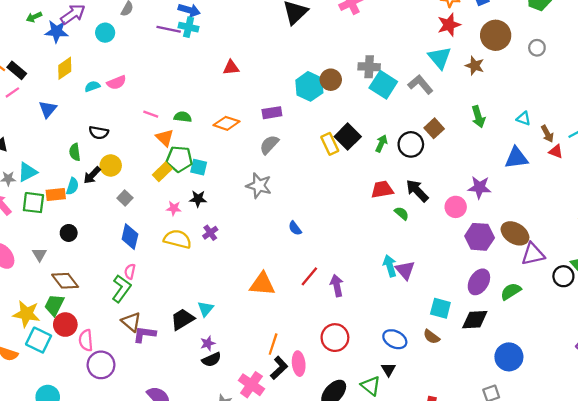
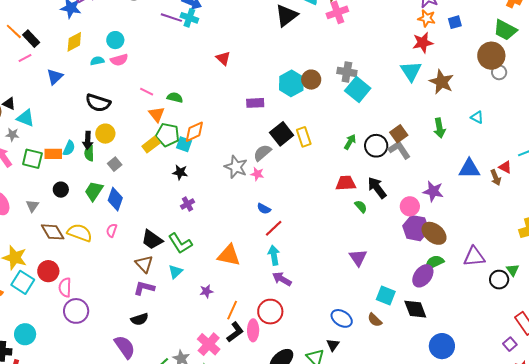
cyan circle: (105, 33) -> (115, 40), moved
brown circle: (496, 35) -> (491, 56), moved
brown star: (475, 66) -> (441, 82), size x1.4
red triangle: (231, 68) -> (223, 58), turned 42
gray L-shape: (420, 84) -> (399, 150), moved
cyan triangle: (524, 118) -> (477, 117), moved
orange diamond: (226, 123) -> (194, 132), moved, turned -50
black semicircle: (99, 133) -> (98, 103), size x1.4
brown arrow: (547, 134) -> (496, 178), moved
black square: (348, 137) -> (282, 134), moved
gray semicircle: (269, 145) -> (262, 153), moved
green semicircle: (75, 152) -> (89, 153), moved
cyan triangle: (27, 172) -> (26, 118), moved, turned 42
black arrow: (92, 175) -> (88, 140), turned -48
pink star: (174, 208) -> (257, 174), moved
blue semicircle: (295, 228) -> (264, 209), turned -32
brown ellipse: (515, 233) -> (434, 233), moved
purple hexagon: (480, 237) -> (416, 228), moved
yellow semicircle: (178, 239) -> (80, 233), moved
cyan arrow: (390, 266) -> (274, 255), moved
red line: (309, 276) -> (274, 228), moved
purple arrow: (337, 286) -> (282, 279), moved, turned -54
green L-shape: (121, 289) -> (180, 243), moved, turned 105
green semicircle: (511, 291) -> (434, 262), moved
green trapezoid: (54, 305) -> (94, 191), moved
black trapezoid: (183, 319) -> (152, 240), moved, turned -120
black diamond: (475, 320) -> (415, 309), turned 65
brown triangle: (131, 322) -> (144, 264), moved
purple L-shape: (144, 334) -> (144, 288), moved
red circle: (335, 338) -> (270, 312), moved
purple star: (208, 343) -> (206, 291), moved
black semicircle: (211, 360) -> (139, 319), moved

